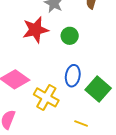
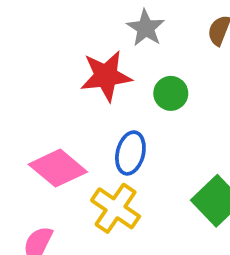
blue ellipse: (73, 76) -> (130, 153), moved

